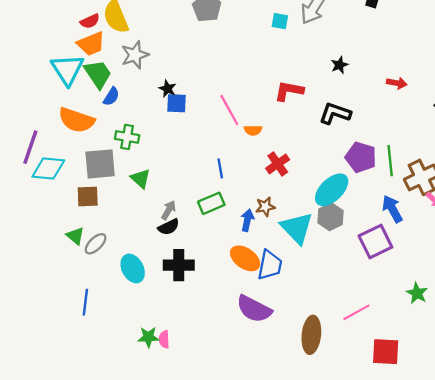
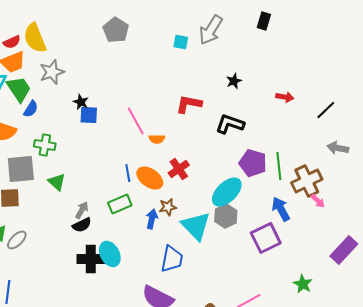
orange ellipse: (245, 258) -> (150, 178), moved
cyan ellipse: (133, 268) -> (110, 254), moved

